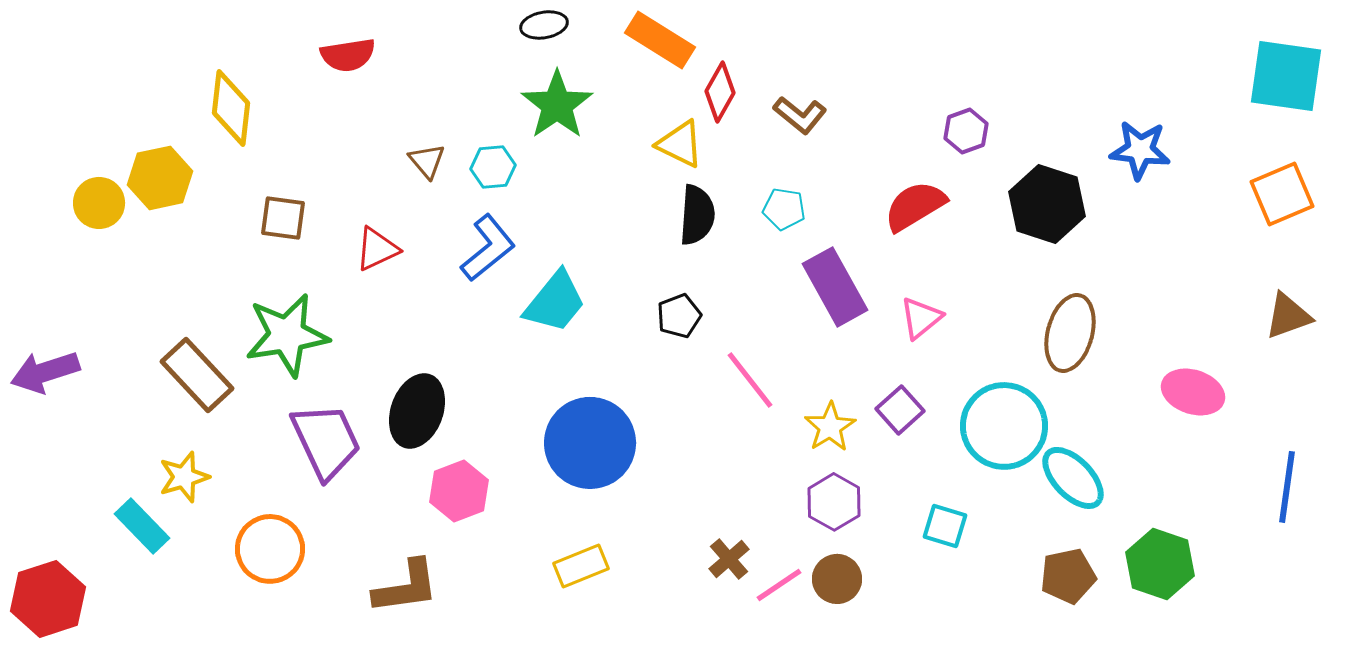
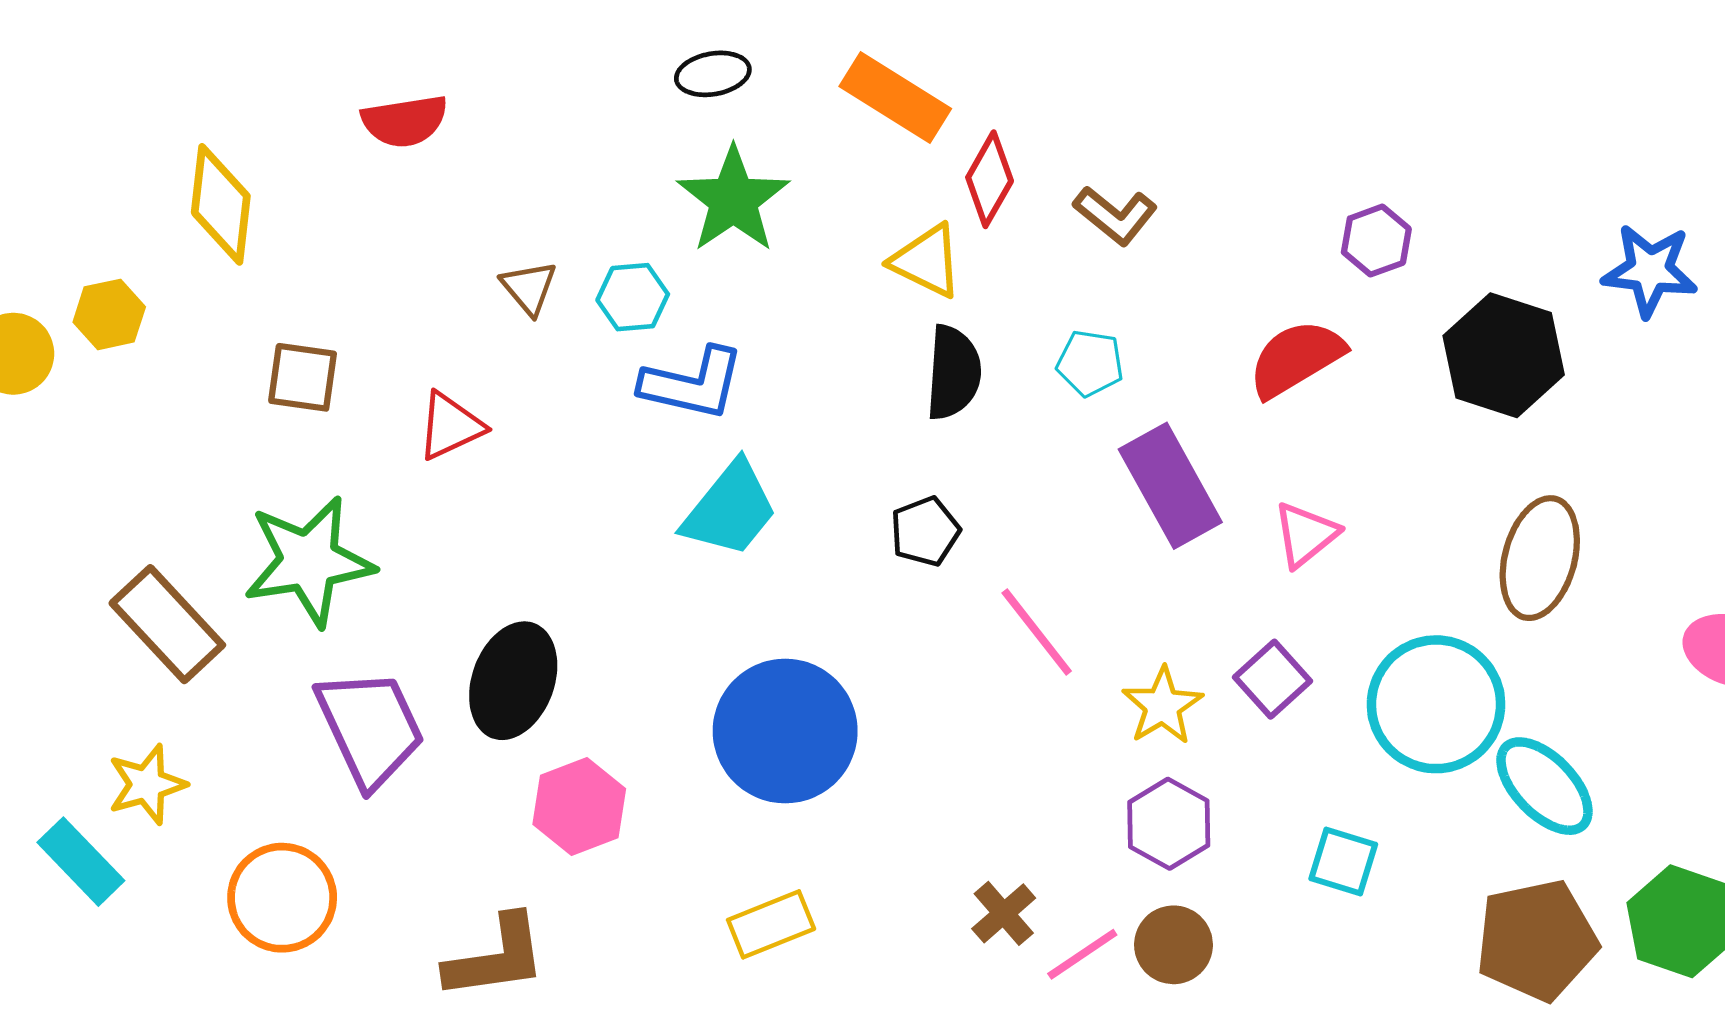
yellow hexagon: (160, 178) -> (109, 314), size x0.7
blue L-shape: (488, 248) -> (692, 384), moved, turned 52
brown pentagon: (1068, 576) -> (1537, 940), size x1.4

